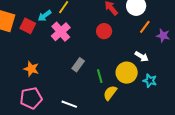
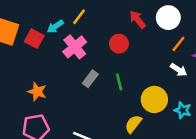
red circle: (104, 31) -> (119, 44), moved
white arrow: (142, 56) -> (179, 70), moved
gray rectangle: (78, 65) -> (90, 79), moved
green line: (100, 76) -> (119, 82), moved

